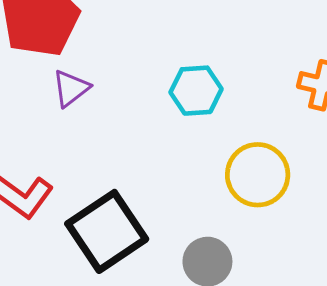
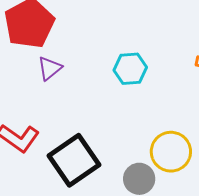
yellow circle: (258, 175) -> (171, 152), moved

